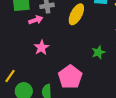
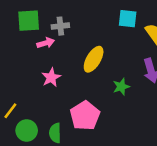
yellow ellipse: (76, 14) -> (94, 59), moved

